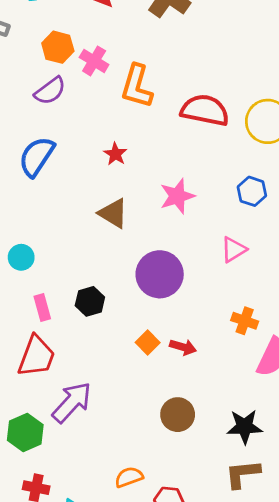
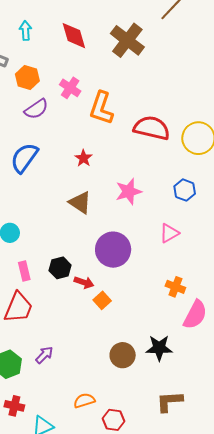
orange hexagon: (58, 47) -> (27, 77), moved
red arrow: (183, 347) -> (84, 282), moved
purple arrow: (72, 402) -> (44, 355), moved, size x0.6
black star: (245, 427) -> (159, 348), moved

